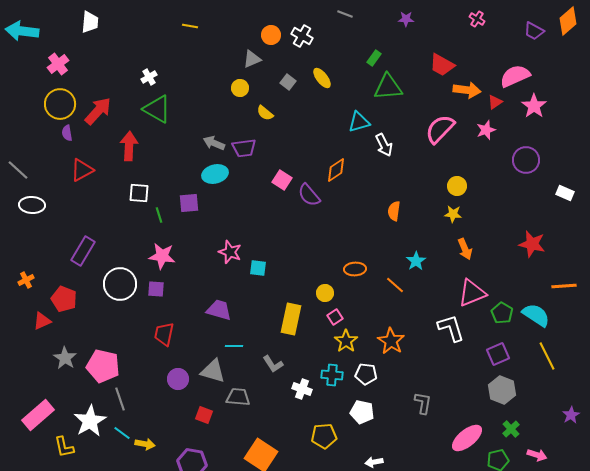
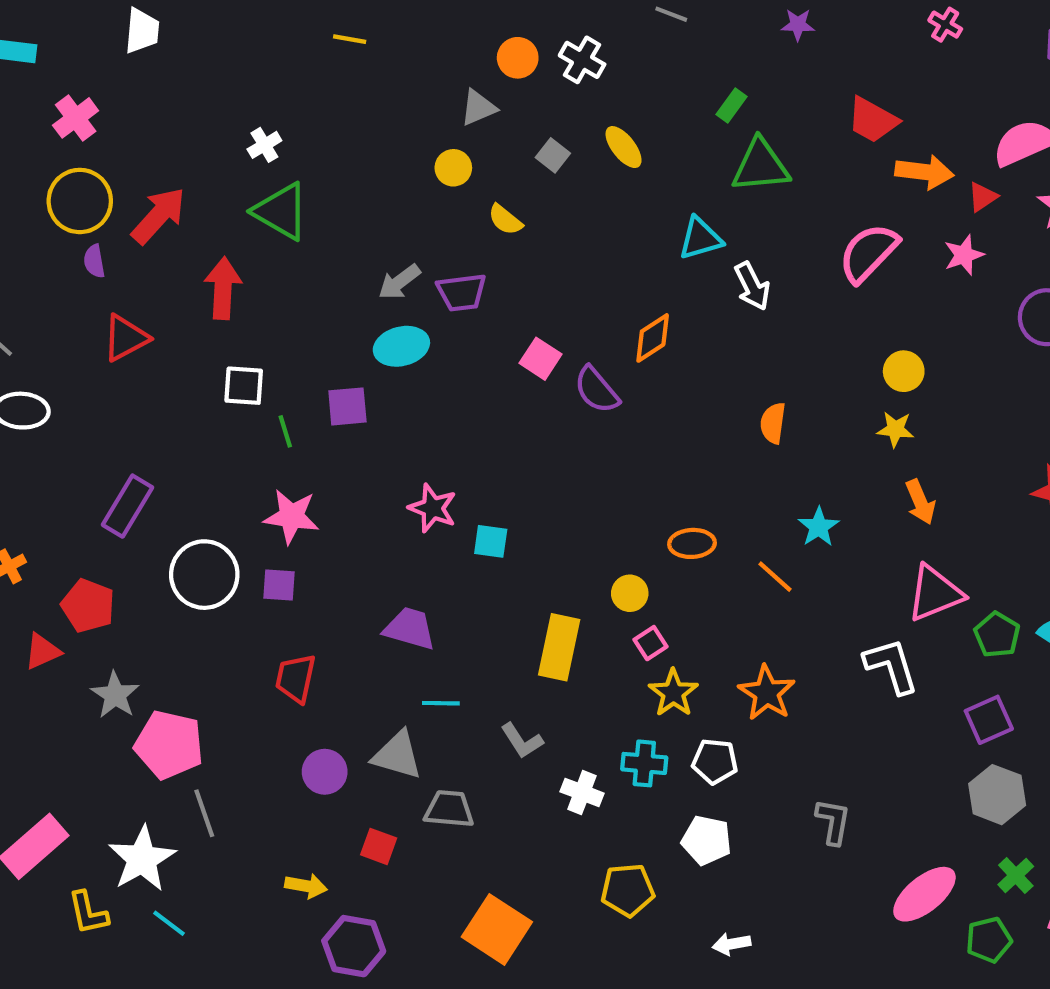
gray arrow: (214, 143) -> (399, 282), turned -60
gray star: (65, 358) -> (115, 695), moved
cyan line: (122, 433) -> (169, 923), moved
yellow arrow: (145, 444) -> (306, 886), moved

